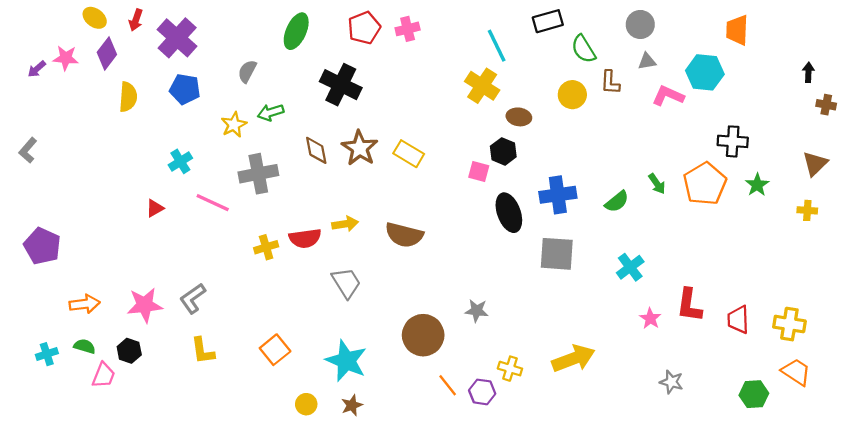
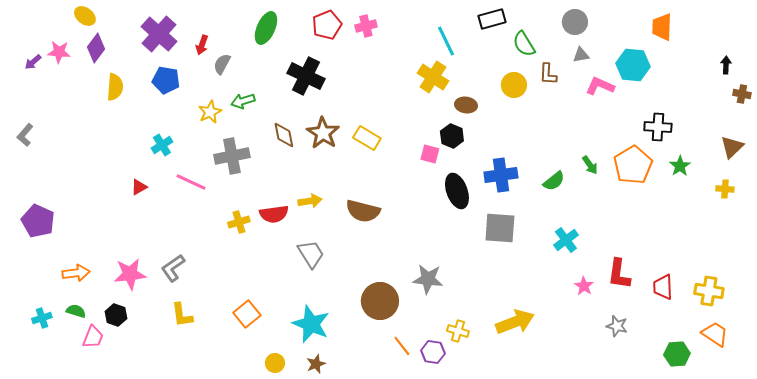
red arrow: (136, 20) -> (202, 45), moved
gray star: (477, 311) -> (428, 279), size x1.4
gray star: (671, 382) -> (617, 326), moved

